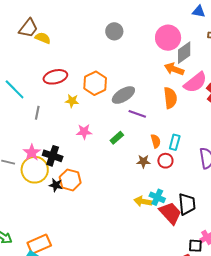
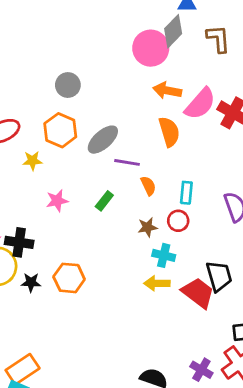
gray circle: (114, 31) -> (68, 85), moved
gray diamond: (184, 53) -> (173, 31), moved
orange semicircle: (156, 141) -> (148, 186), moved
orange hexagon: (70, 180) -> (69, 278), moved
cyan cross: (157, 197) -> (164, 255), moved

